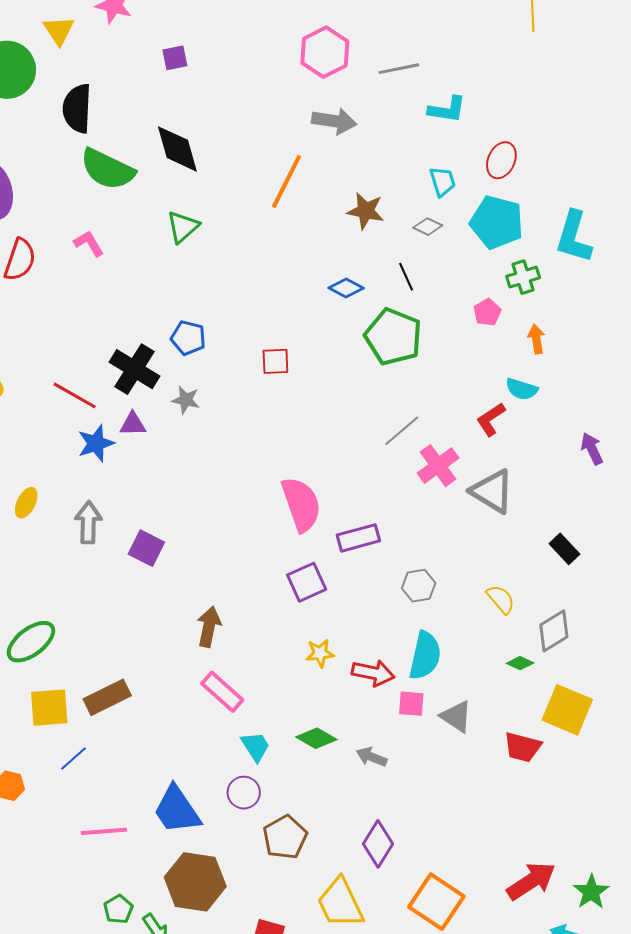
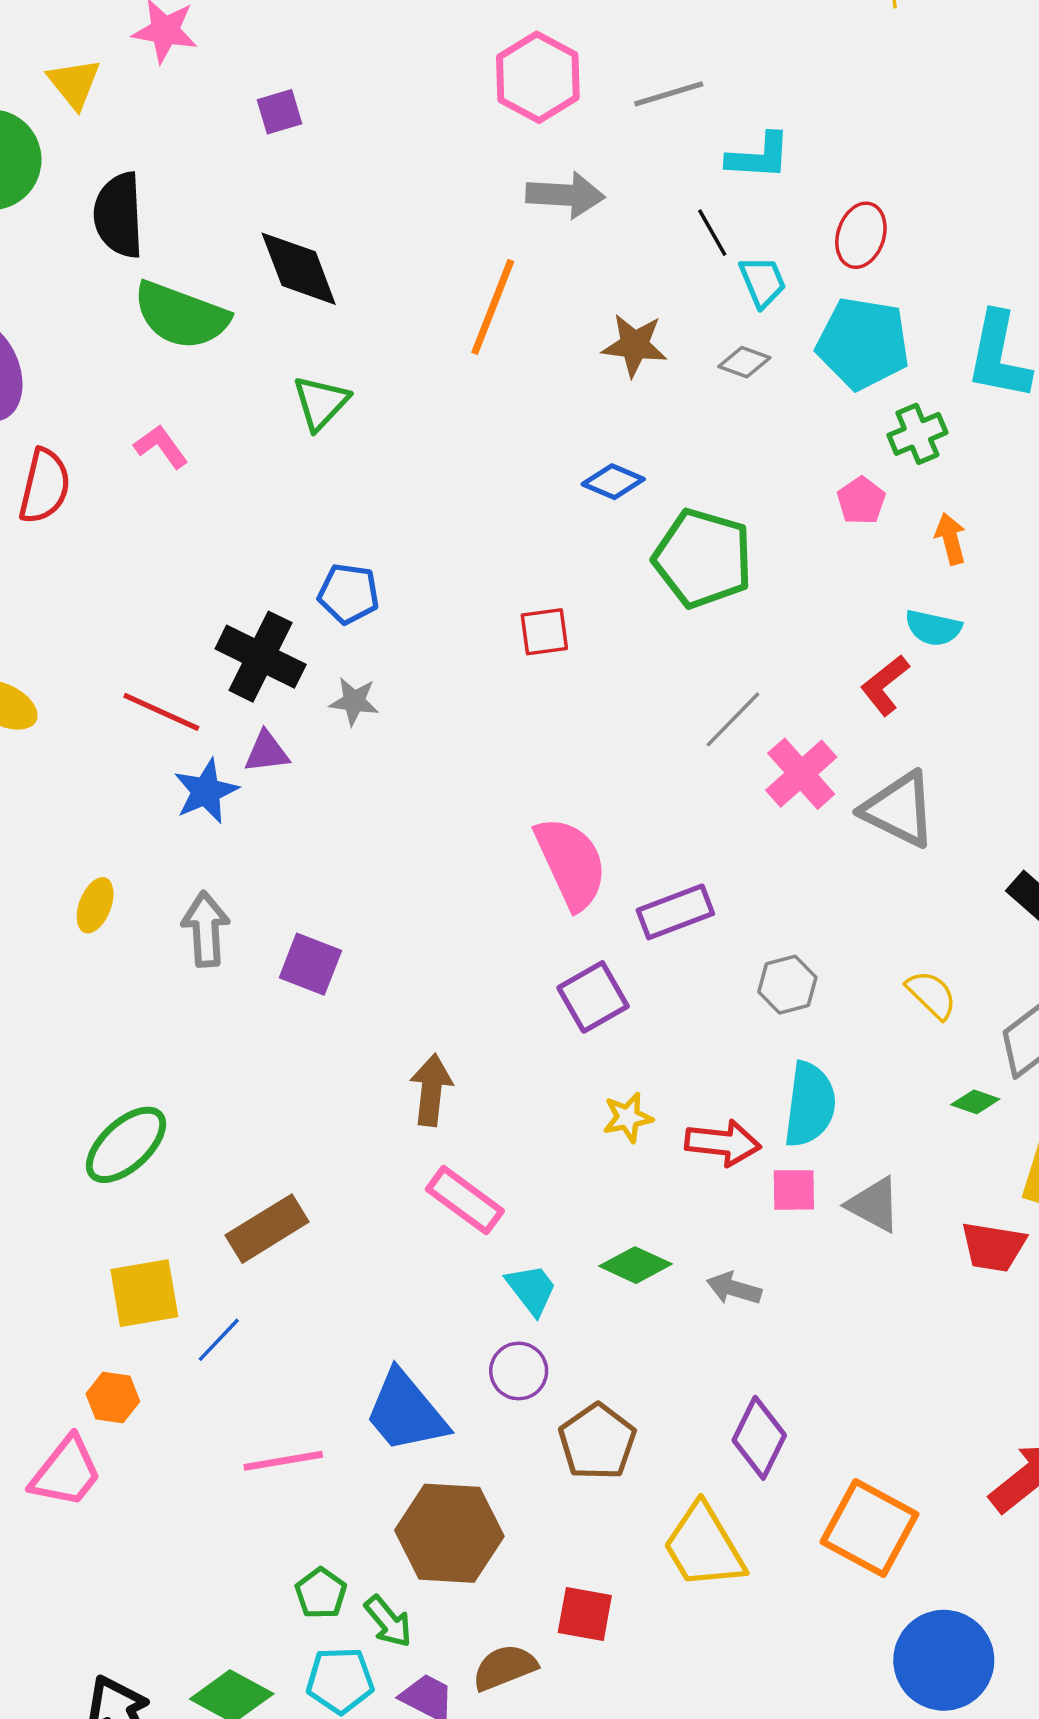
black line: (406, 277) -> (712, 233), moved
red square: (275, 361) -> (544, 632), moved
yellow square: (49, 708) -> (144, 1293), moved

